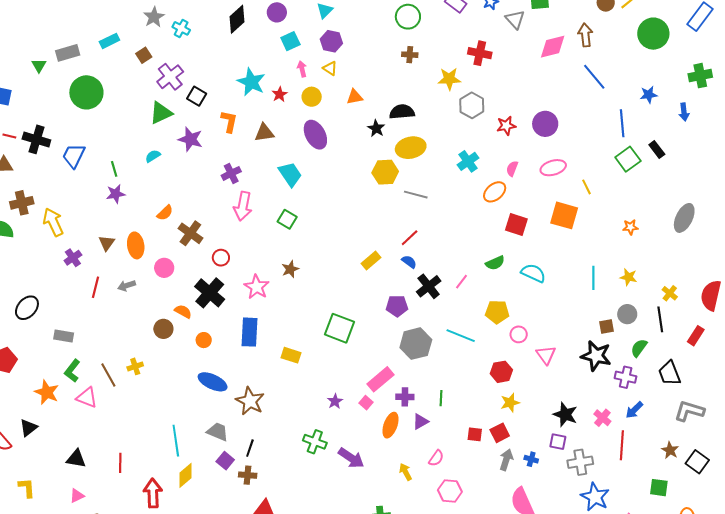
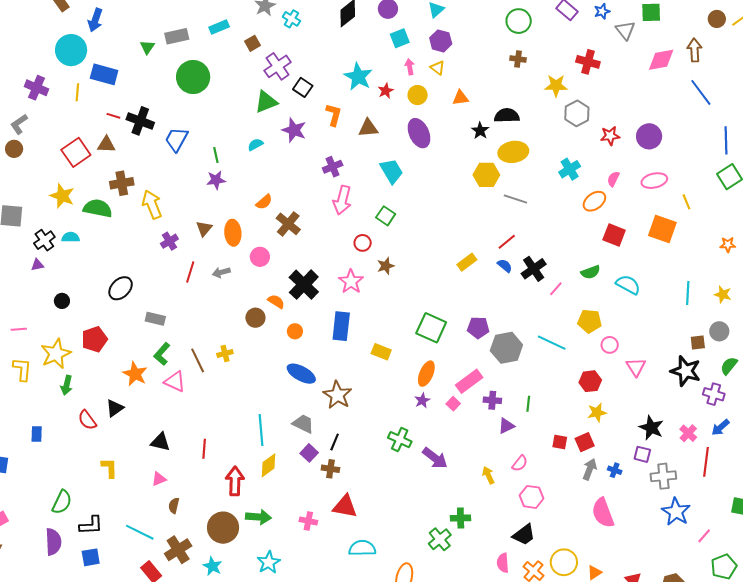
red circle: (221, 258) -> (363, 243), moved
black cross: (429, 286) -> (534, 269), moved
purple pentagon: (397, 306) -> (478, 328), moved
orange ellipse: (390, 425) -> (426, 374), moved

